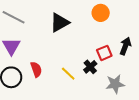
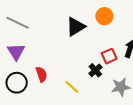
black triangle: (60, 23) -> (76, 27), moved
yellow line: (68, 74) -> (72, 87), moved

